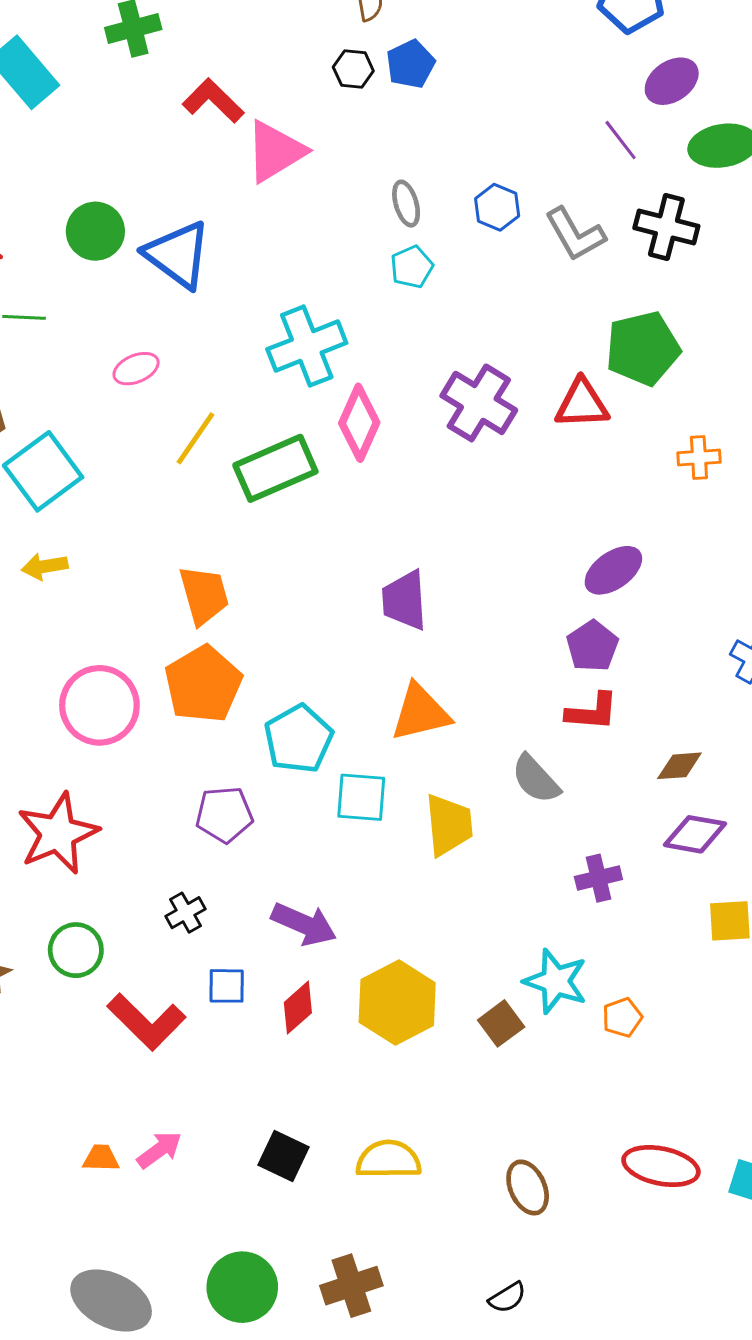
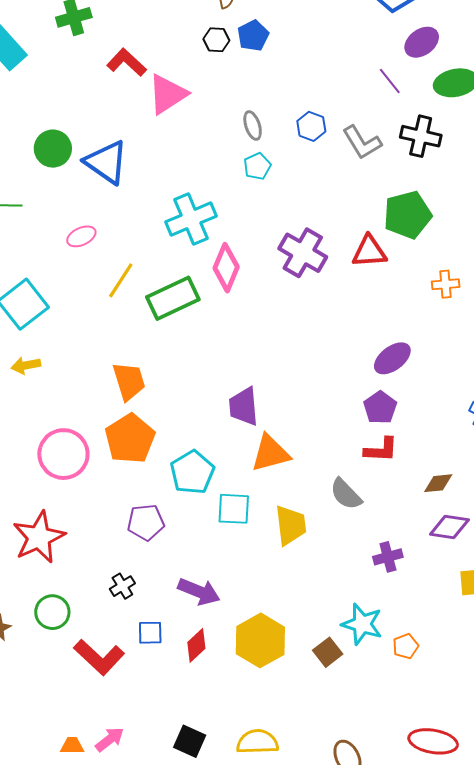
purple trapezoid: (404, 600) -> (244, 406), moved

